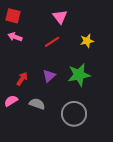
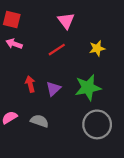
red arrow: (22, 79) -> (30, 84), moved, turned -48
gray circle: (74, 114) -> (97, 124), moved

